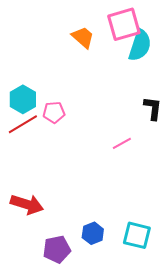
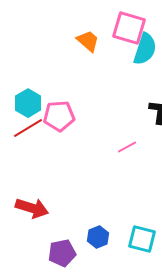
pink square: (124, 24) -> (129, 28), turned 32
pink pentagon: (54, 112) -> (59, 116), size x1.4

